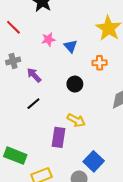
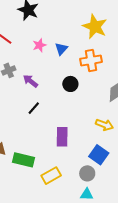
blue triangle: (71, 46) -> (61, 49), turned 32
orange cross: (100, 63) -> (91, 60), size x1.5
yellow arrow: (76, 120) -> (104, 125), moved

